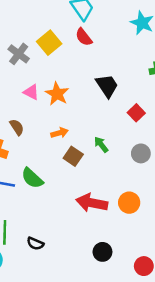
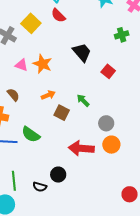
gray circle: (141, 153) -> (106, 123), moved
black circle: (102, 252) -> (58, 175), moved

